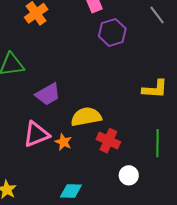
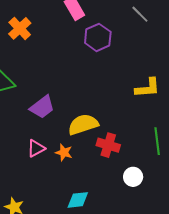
pink triangle: (36, 134) -> (36, 148), size x0.7

